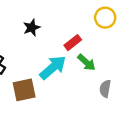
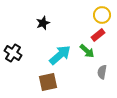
red rectangle: (73, 43) -> (98, 35), moved
brown square: (24, 90) -> (48, 82), moved

